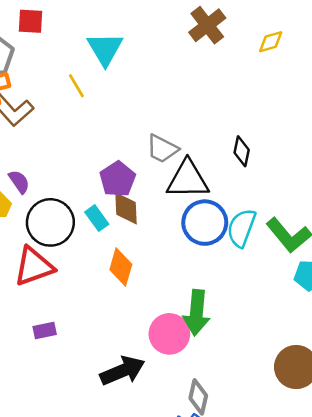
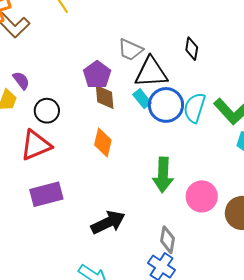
cyan rectangle: (97, 218) -> (142, 99), moved
black circle: (50, 222) -> (47, 111), size x0.7
purple rectangle: (45, 331) -> (46, 194), size x1.8
pink circle: (169, 334) -> (202, 196), moved

